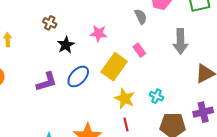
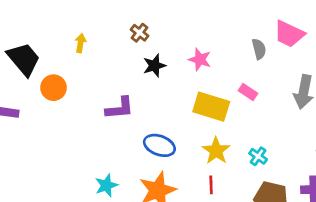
pink rectangle: (139, 50) -> (248, 92), turned -32
yellow rectangle: (114, 67) -> (211, 107), turned 60
blue ellipse: (78, 77) -> (159, 145), moved, turned 55

